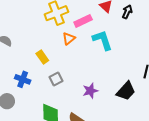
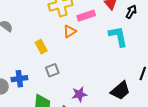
cyan L-shape: (102, 40) -> (118, 36), moved
blue cross: (23, 79) -> (19, 79), moved, turned -35
purple star: (90, 91) -> (79, 94), moved

